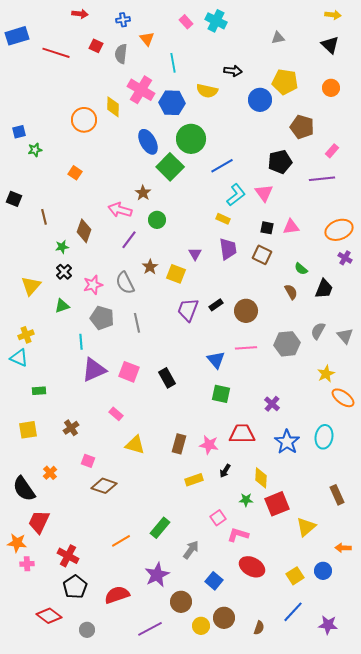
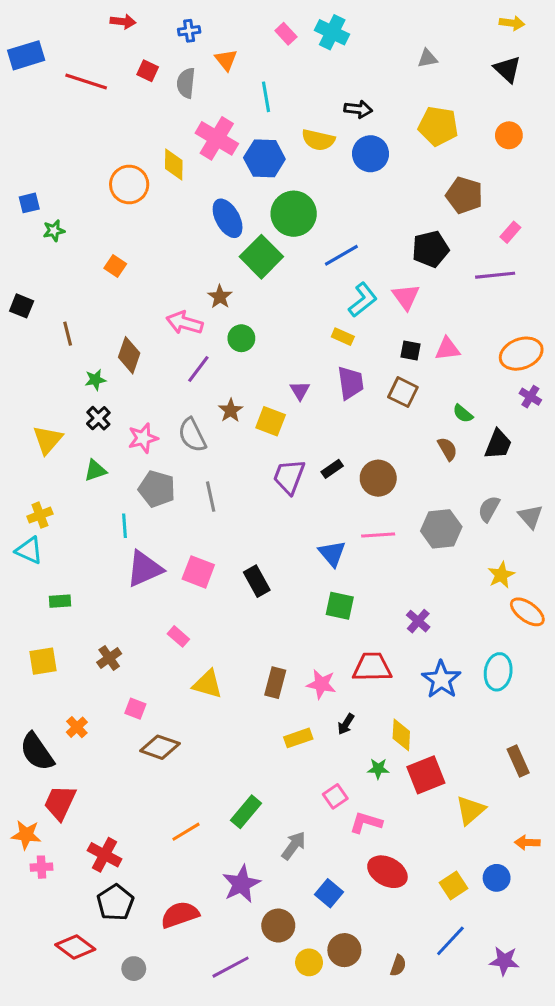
blue circle: (260, 100) -> (371, 154), moved

